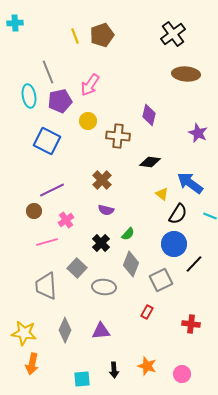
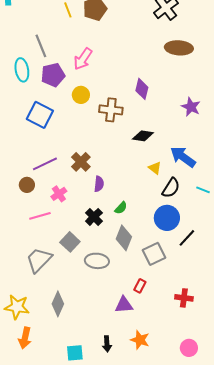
brown cross: (102, 180) -> (81, 162), moved
purple semicircle: (106, 210) -> (99, 184), turned -98
gray trapezoid: (46, 286) -> (39, 260), turned 48
purple triangle: (101, 331) -> (124, 305), moved
pink circle: (182, 374) -> (189, 348), moved

